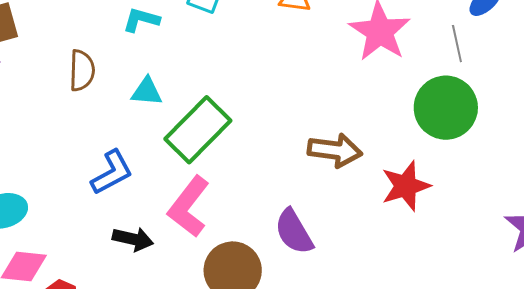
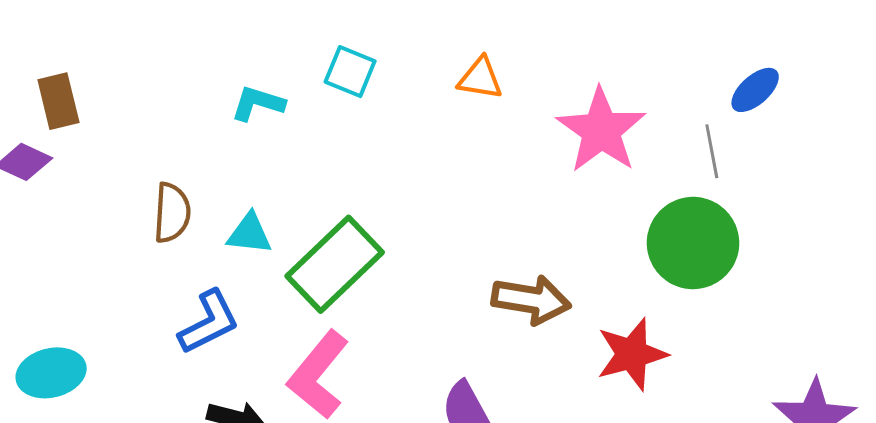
brown semicircle: (82, 70) -> (172, 213), moved
cyan triangle: (147, 92) -> (249, 234), moved

